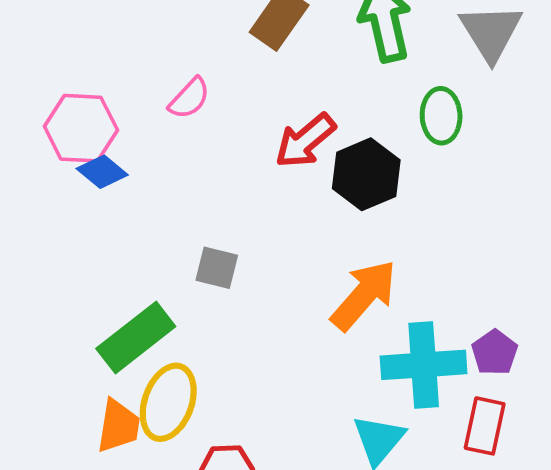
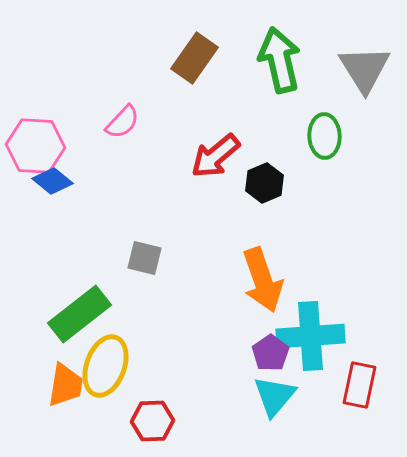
black hexagon: (366, 174) -> (264, 183), size x0.7
orange arrow: (364, 295) -> (262, 280), turned 120
purple pentagon: (495, 352) -> (270, 353), moved

